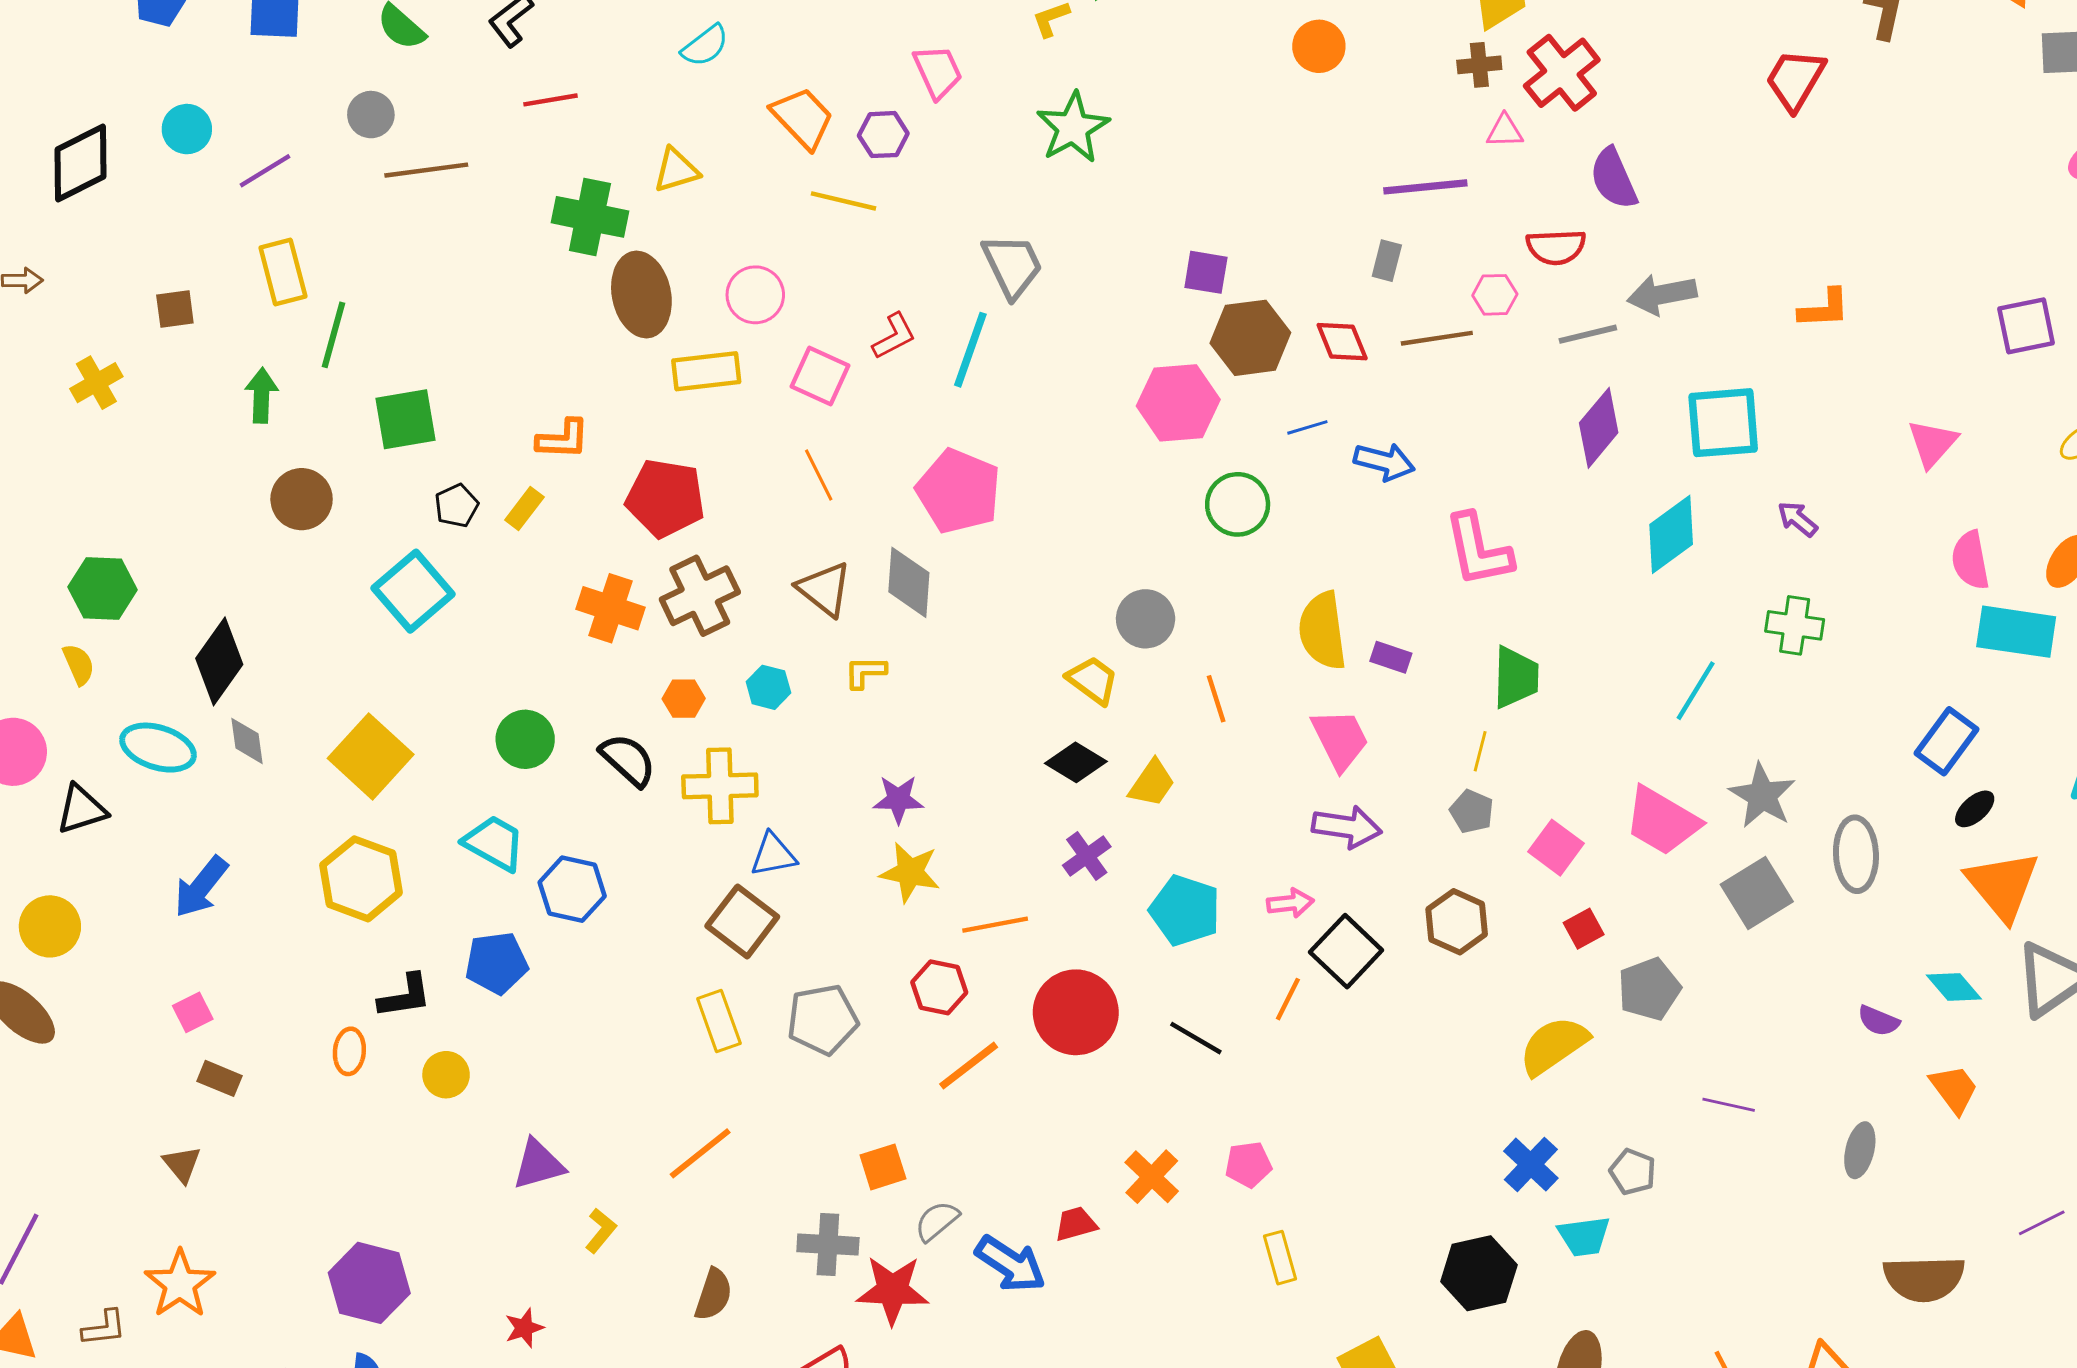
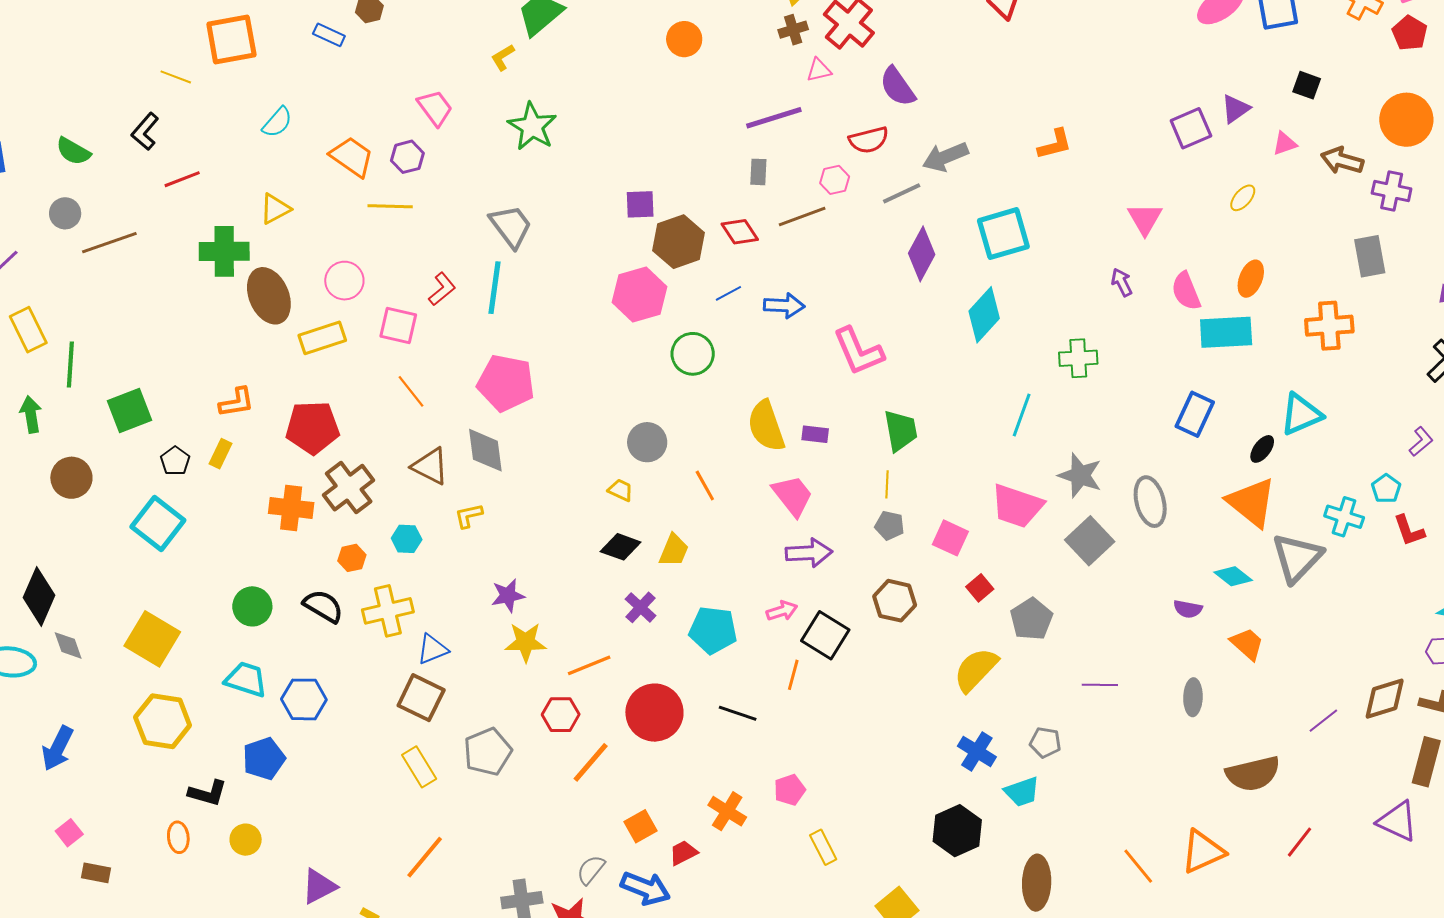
purple arrow: (1798, 519) -> (1122, 282), moved, turned 36
yellow trapezoid: (1093, 680) -> (620, 490), size x0.7
black ellipse: (1975, 809) -> (1262, 449), moved
black L-shape: (405, 996) -> (208, 793), turned 36
orange square: (883, 1167) -> (640, 826), moved

